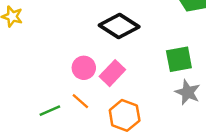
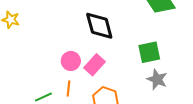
black diamond: (119, 26) -> (99, 26), turned 44
orange line: (80, 101) -> (69, 89), turned 56

